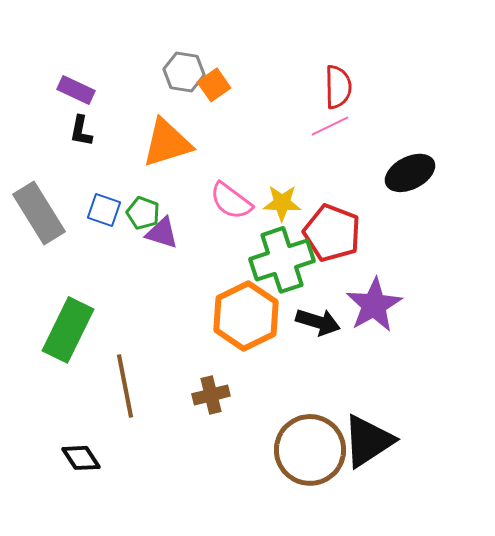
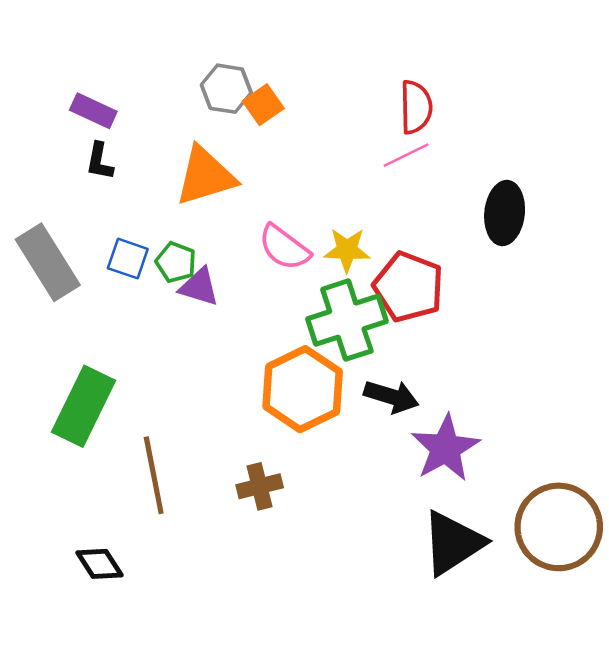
black ellipse: (410, 173) -> (505, 213), turned -57
purple star: (374, 305) -> (445, 448), moved
brown circle: (310, 450) -> (559, 527), moved

